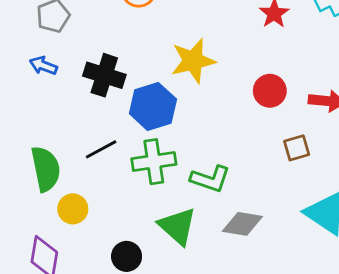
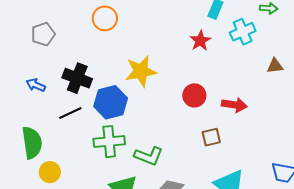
blue arrow: (43, 66) -> (36, 85), moved
black line: (101, 149) -> (70, 113), moved

